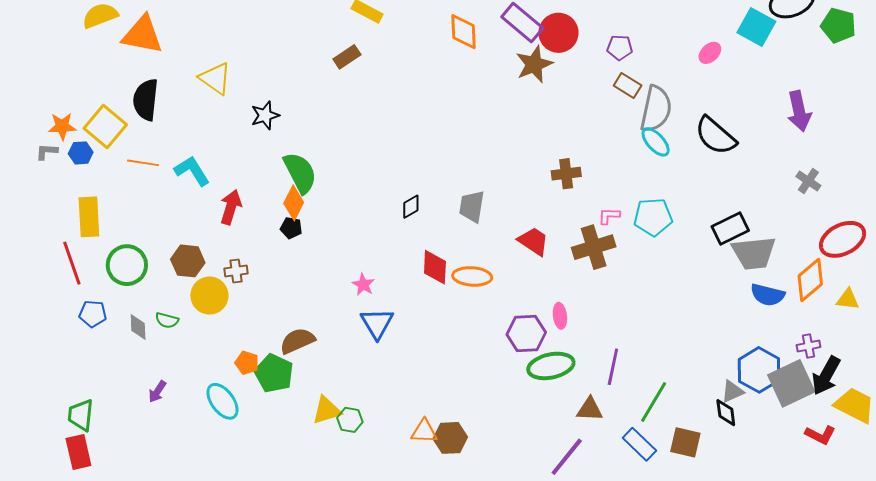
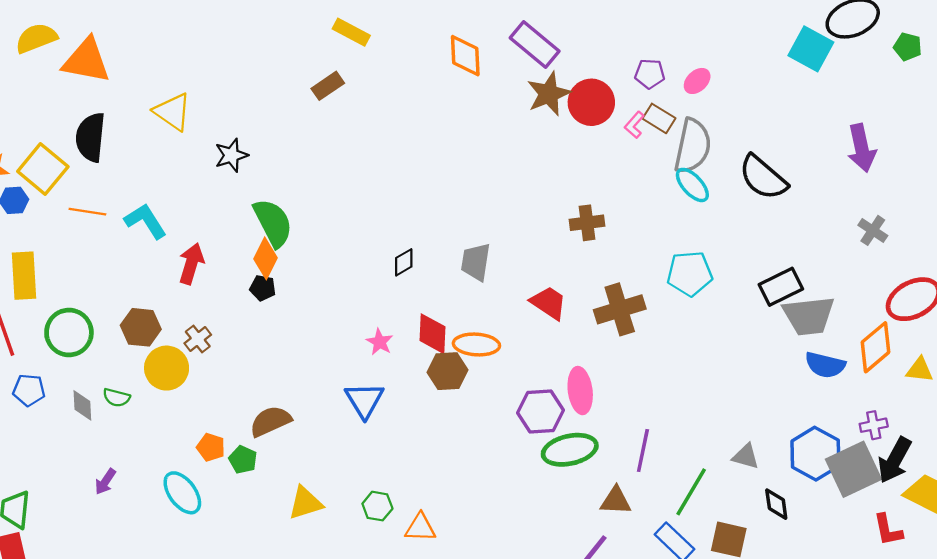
green pentagon: (838, 25) -> (908, 47), size x0.7
red circle: (558, 33) -> (591, 102), moved
pink ellipse: (710, 53) -> (697, 81), moved
pink L-shape: (609, 216) -> (634, 125), moved, turned -50
brown cross: (236, 271) -> (198, 339), turned -30
pink star: (363, 285) -> (380, 342), moved
pink ellipse: (560, 316) -> (580, 391), size x1.5
green pentagon: (274, 373) -> (243, 460), size x0.6
gray triangle: (732, 391) -> (746, 456), moved, turned 40
green hexagon: (350, 420) -> (377, 506), moved
red L-shape: (820, 435) -> (888, 530), turned 52
brown hexagon: (450, 438) -> (448, 371), moved

